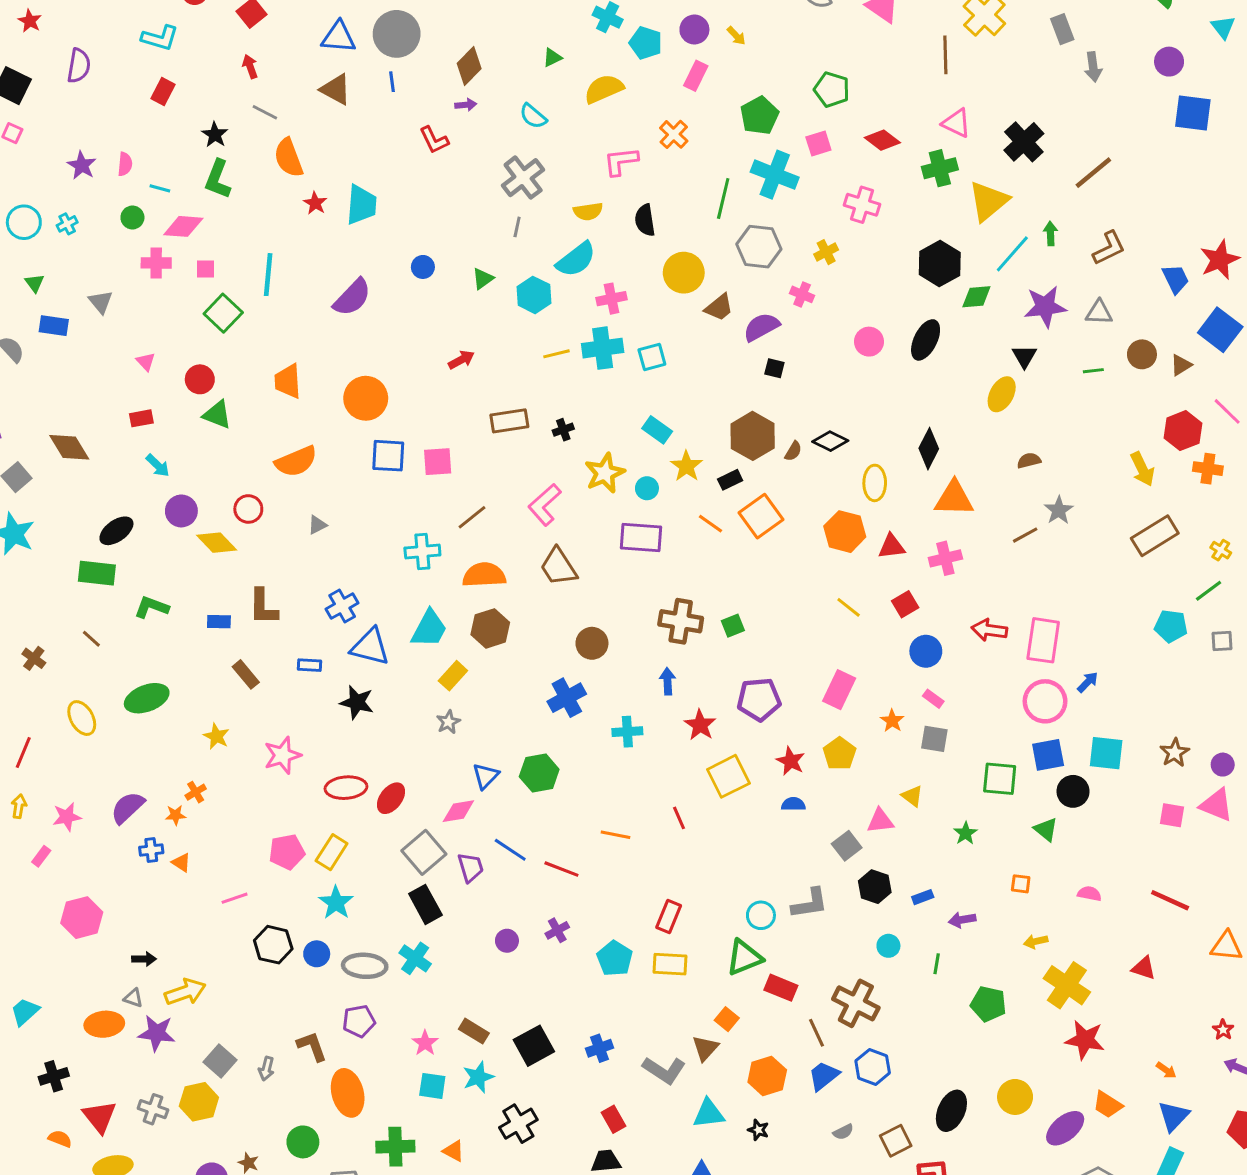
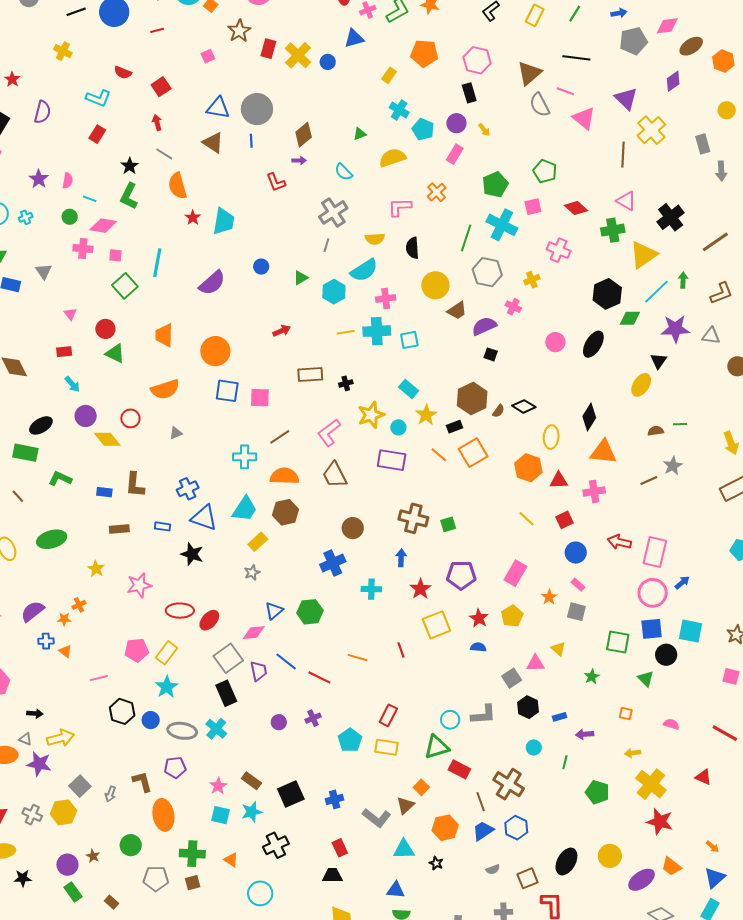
green line: (1093, 371) -> (680, 424), moved
brown rectangle: (246, 674) -> (119, 529), turned -60

